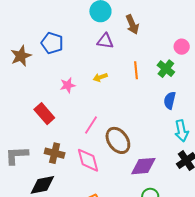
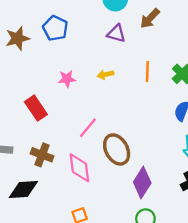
brown arrow: (132, 24) -> (150, 18), turned 60
purple diamond: (143, 166) -> (142, 183), turned -60

